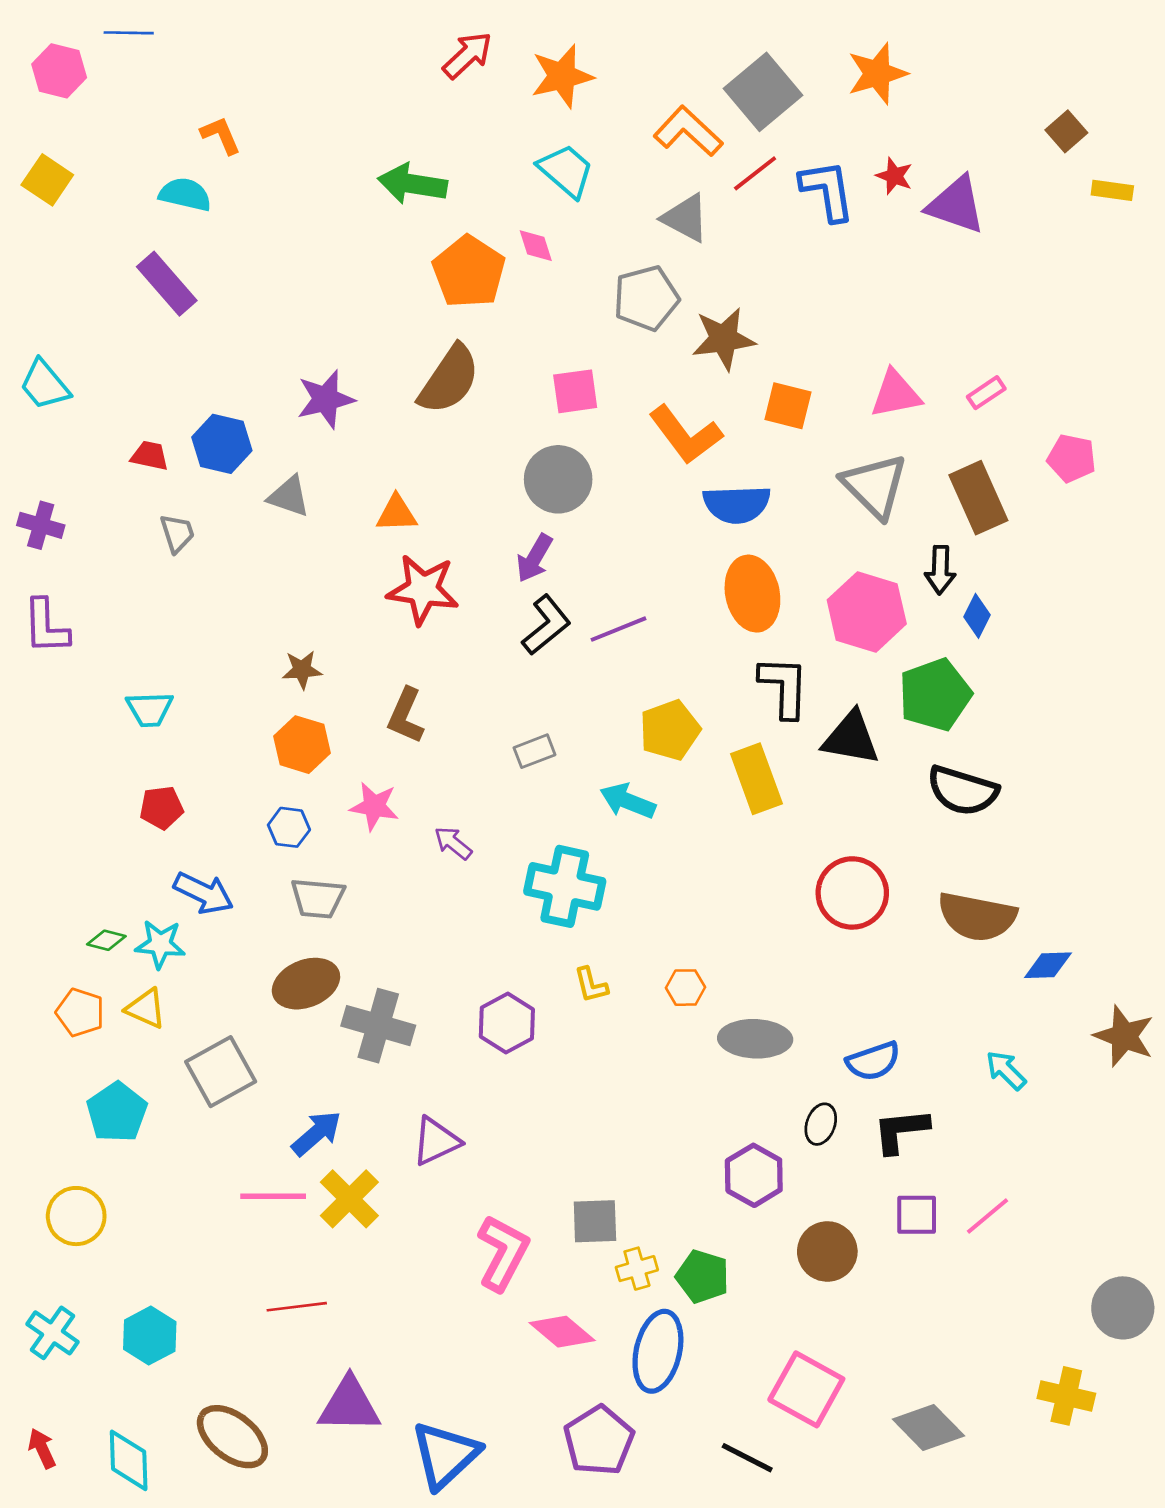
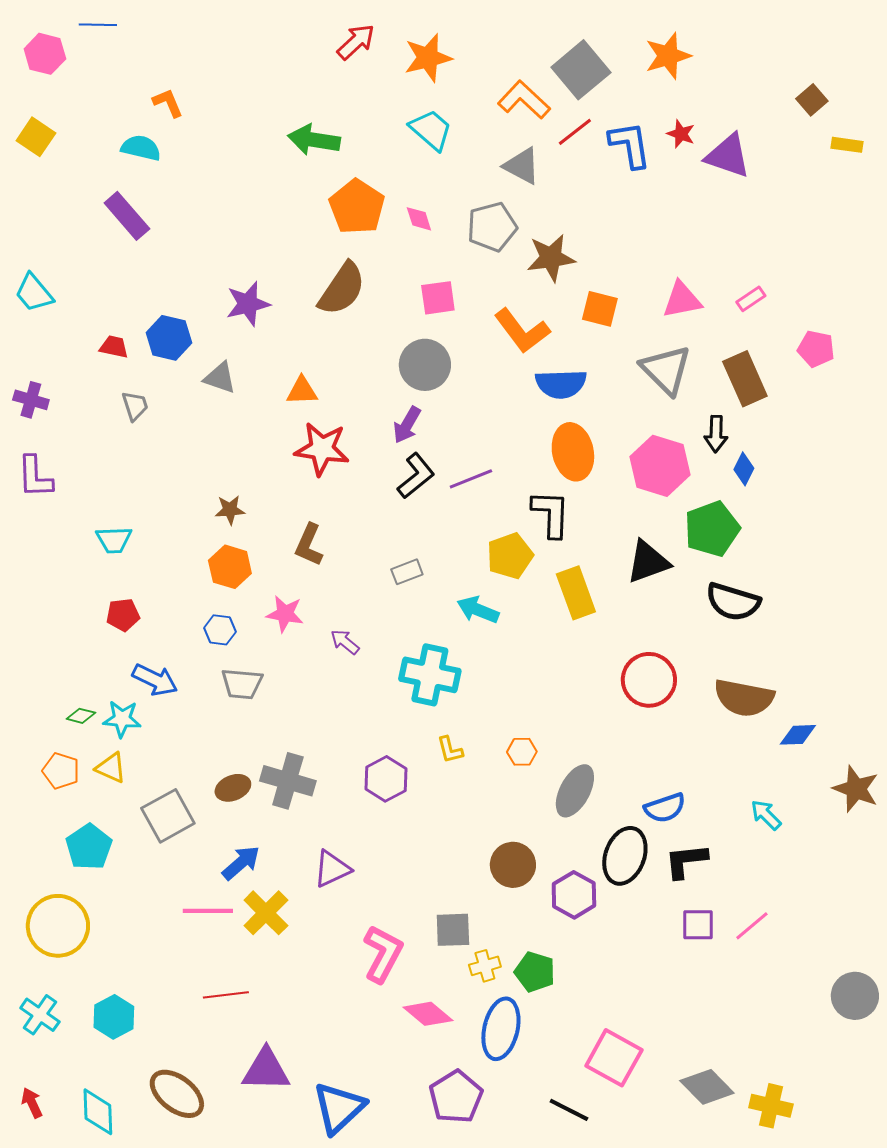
pink diamond: (536, 246) -> (419, 219), moved
black L-shape: (784, 687) -> (551, 514), moved
black triangle: (851, 738) -> (648, 562), turned -30
brown ellipse: (306, 984) -> (233, 788), moved, size x0.7
gray ellipse: (755, 1039) -> (575, 791), turned -64
black ellipse: (821, 1124) -> (625, 856), size x1.8
yellow circle: (76, 1216) -> (58, 926), size x1.4
brown circle: (827, 1251) -> (513, 865), moved
yellow cross: (1066, 1396) -> (771, 1106), moved

